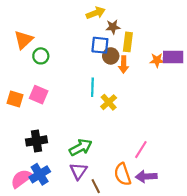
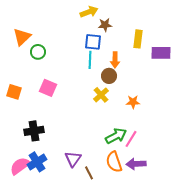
yellow rectangle: (128, 42) -> (138, 39), moved
brown circle: (111, 56) -> (109, 76), moved
orange star: (157, 60) -> (133, 102), moved
cyan line: (92, 87) -> (90, 60), moved
pink square: (39, 95) -> (48, 88), moved
green arrow: (81, 147) -> (116, 136), moved

